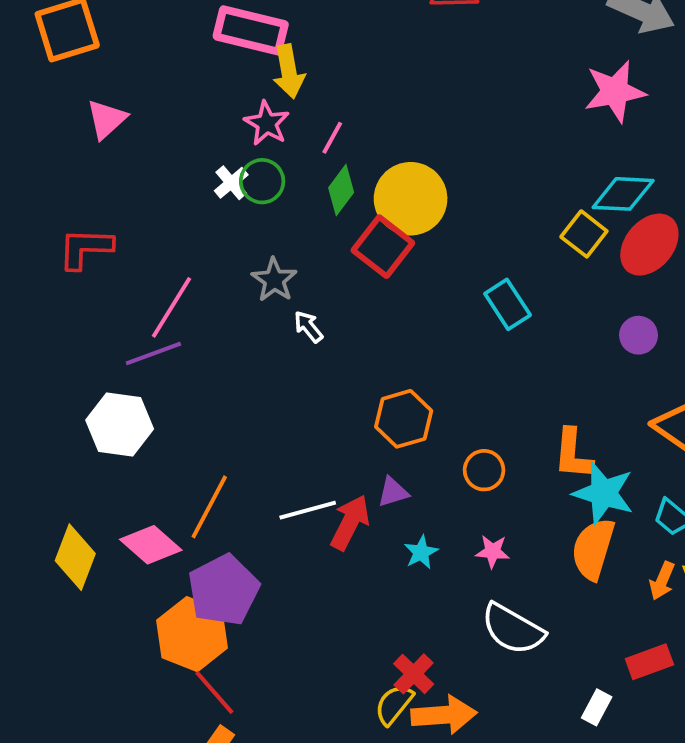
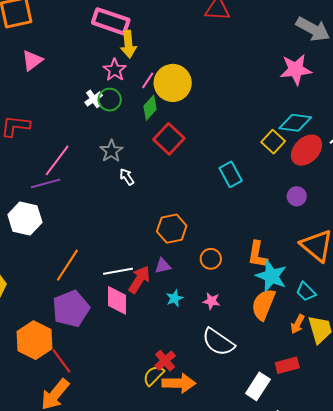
yellow circle: (411, 199) -> (173, 83), moved
pink diamond: (151, 545) -> (117, 300), moved, turned 44
orange hexagon: (192, 634) -> (35, 340), moved
white rectangle: (597, 707) -> (258, 386), size x1.5

